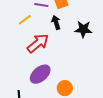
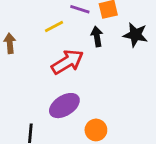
black star: (83, 29) -> (135, 35), moved

